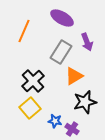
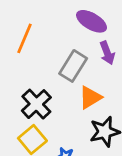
purple ellipse: (62, 18) -> (92, 21), moved

